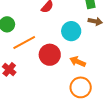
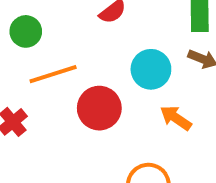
orange arrow: (78, 62) -> (176, 118), moved

